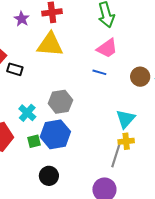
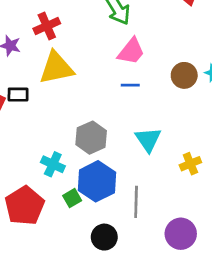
black rectangle: (15, 69) -> (18, 95), moved
cyan triangle: (126, 119) -> (148, 140), moved
gray line: (116, 156) -> (136, 202), moved

